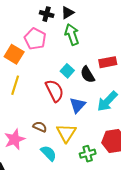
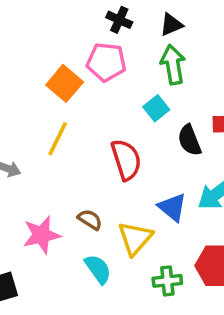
black cross: (47, 14) -> (119, 20), moved
pink pentagon: (35, 39) -> (106, 62), turned -30
cyan square: (67, 71) -> (156, 108), moved
blue triangle: (77, 105) -> (172, 207), moved, turned -42

